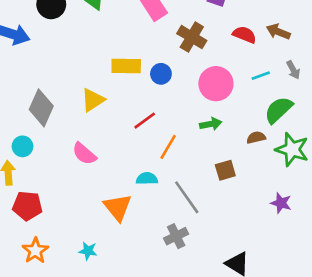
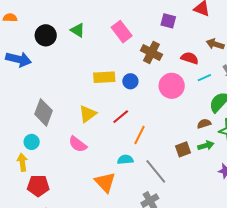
red semicircle: (244, 35) -> (190, 58), moved
yellow triangle: (93, 100) -> (88, 114), moved
green arrow: (211, 124) -> (206, 146), moved

